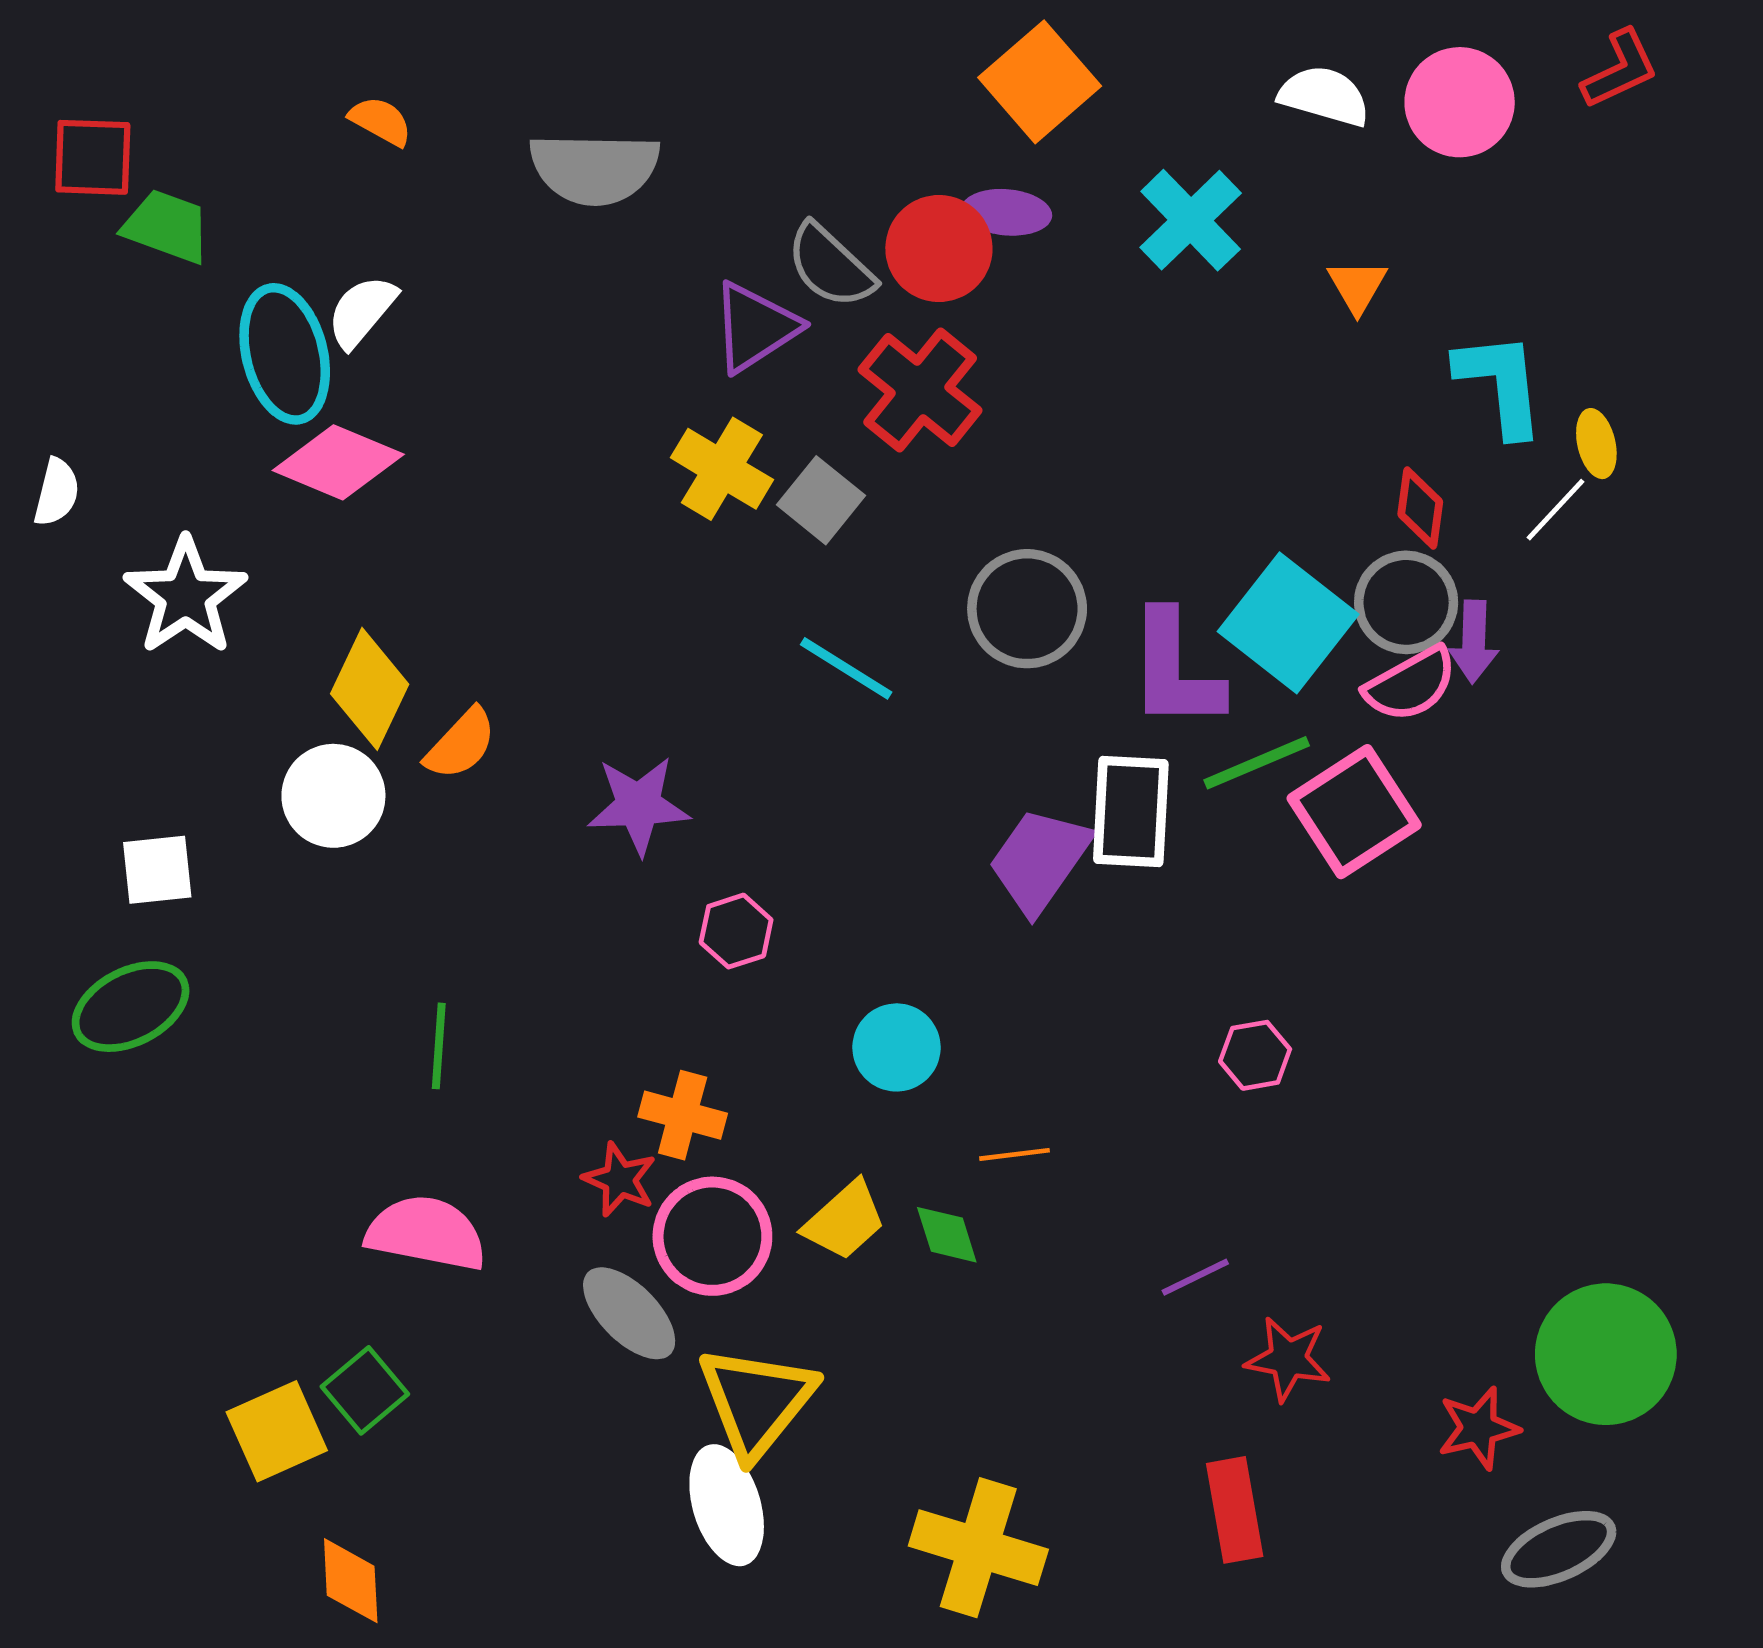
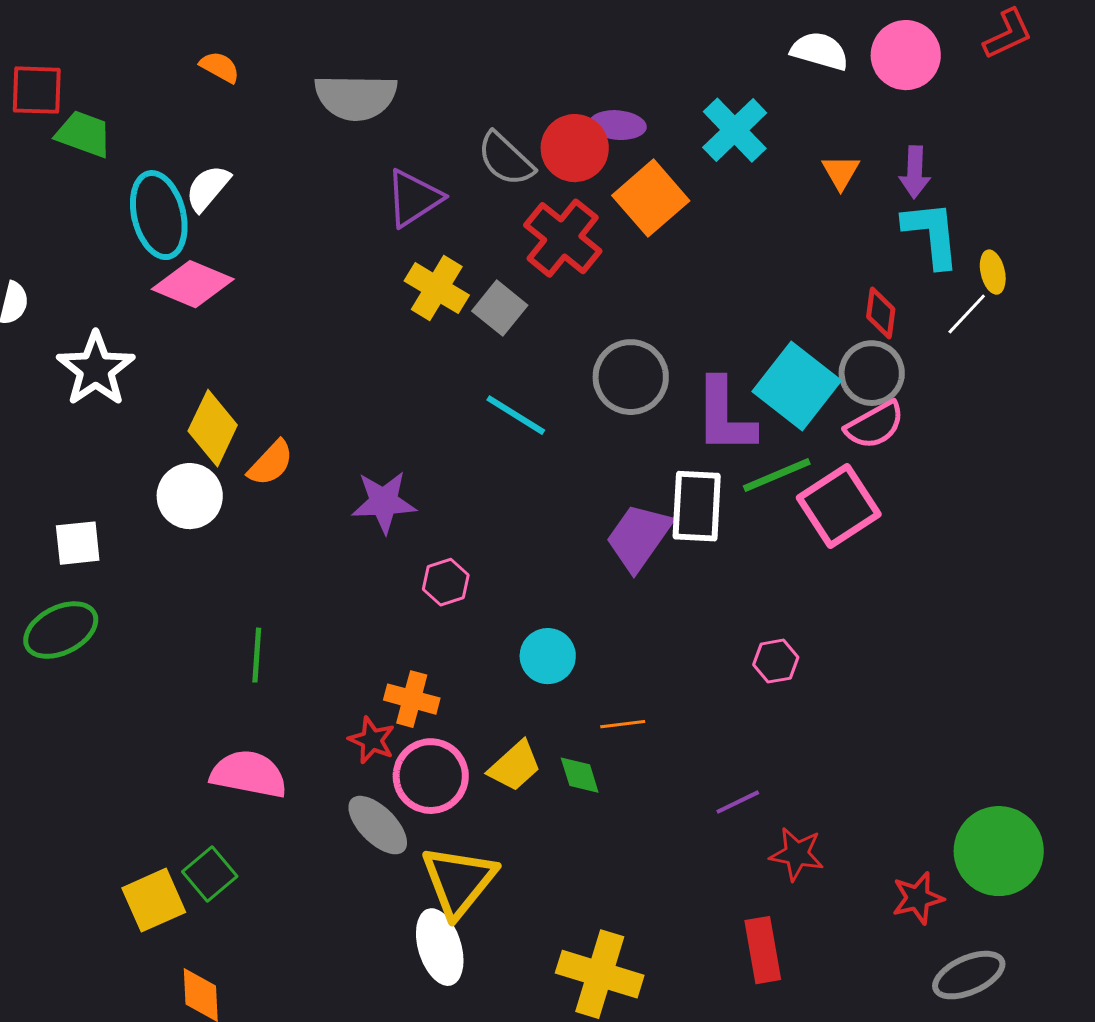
orange square: (1040, 82) -> (651, 198), moved
purple triangle: (755, 327) -> (414, 198), moved
purple arrow: (1474, 642) -> (915, 172), moved

